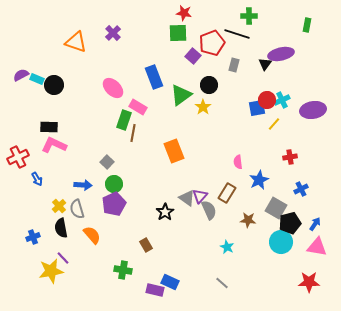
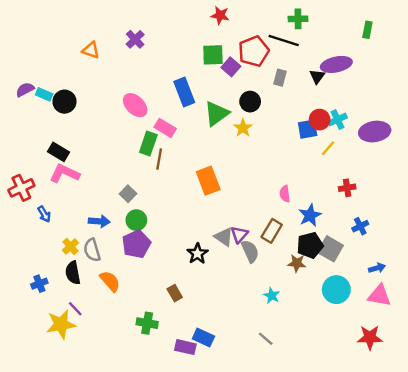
green square: (178, 33) -> (213, 55), moved
orange triangle: (76, 42) -> (91, 50), size x0.7
black rectangle: (49, 127) -> (59, 152), turned 30
black pentagon: (290, 223) -> (310, 245), moved
blue arrow: (315, 224) -> (377, 268), turned 40

